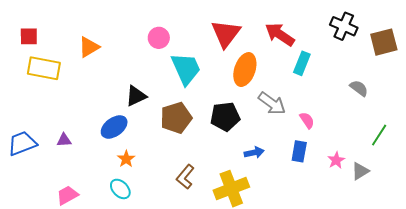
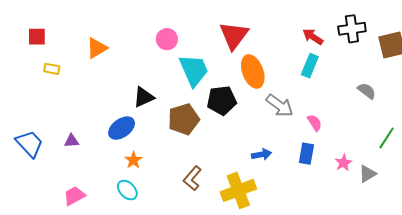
black cross: (344, 26) -> (352, 29), turned -32
red arrow: (280, 34) -> (313, 37), moved, size x0.7
yellow rectangle: (44, 68) -> (52, 69), size x0.5
orange ellipse: (245, 70) -> (253, 71), turned -40
black pentagon: (225, 117) -> (222, 100), moved
blue trapezoid: (22, 143) -> (30, 144), turned 68

